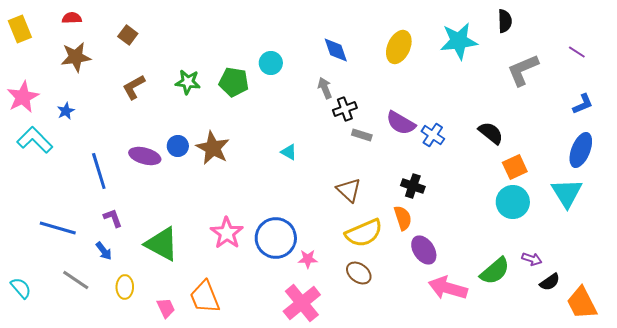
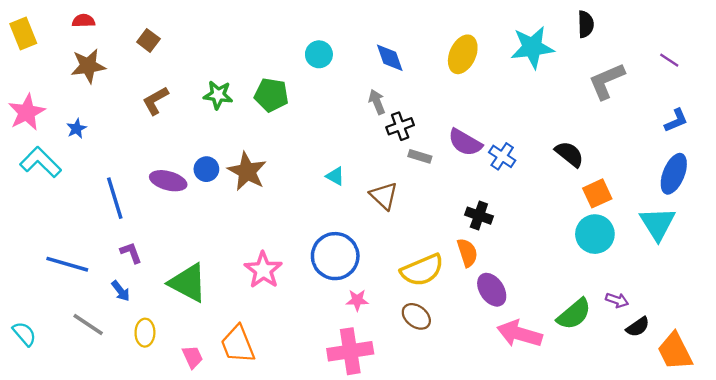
cyan circle: (271, 63) -> (319, 54), moved
brown triangle: (349, 190) -> (384, 196), moved
blue circle: (276, 238) -> (335, 256), moved
pink cross: (302, 303) -> (350, 351), turned 30

